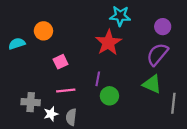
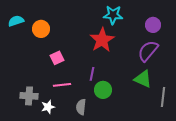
cyan semicircle: (17, 44) -> (16, 21), moved
gray semicircle: (71, 117) -> (81, 107), moved

